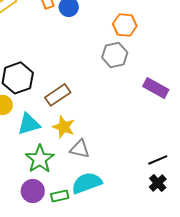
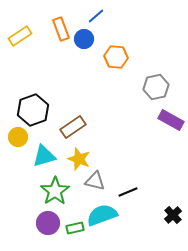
orange hexagon: (125, 25) -> (116, 57), moved
gray hexagon: (115, 55) -> (156, 87), moved
black line: (158, 160) -> (128, 192), moved

